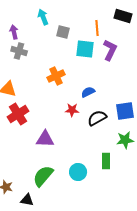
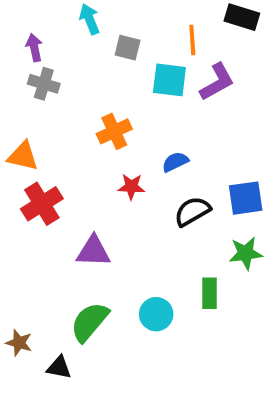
purple L-shape: (110, 50) -> (217, 82), turned 35
red star: (72, 110) -> (131, 187), moved

